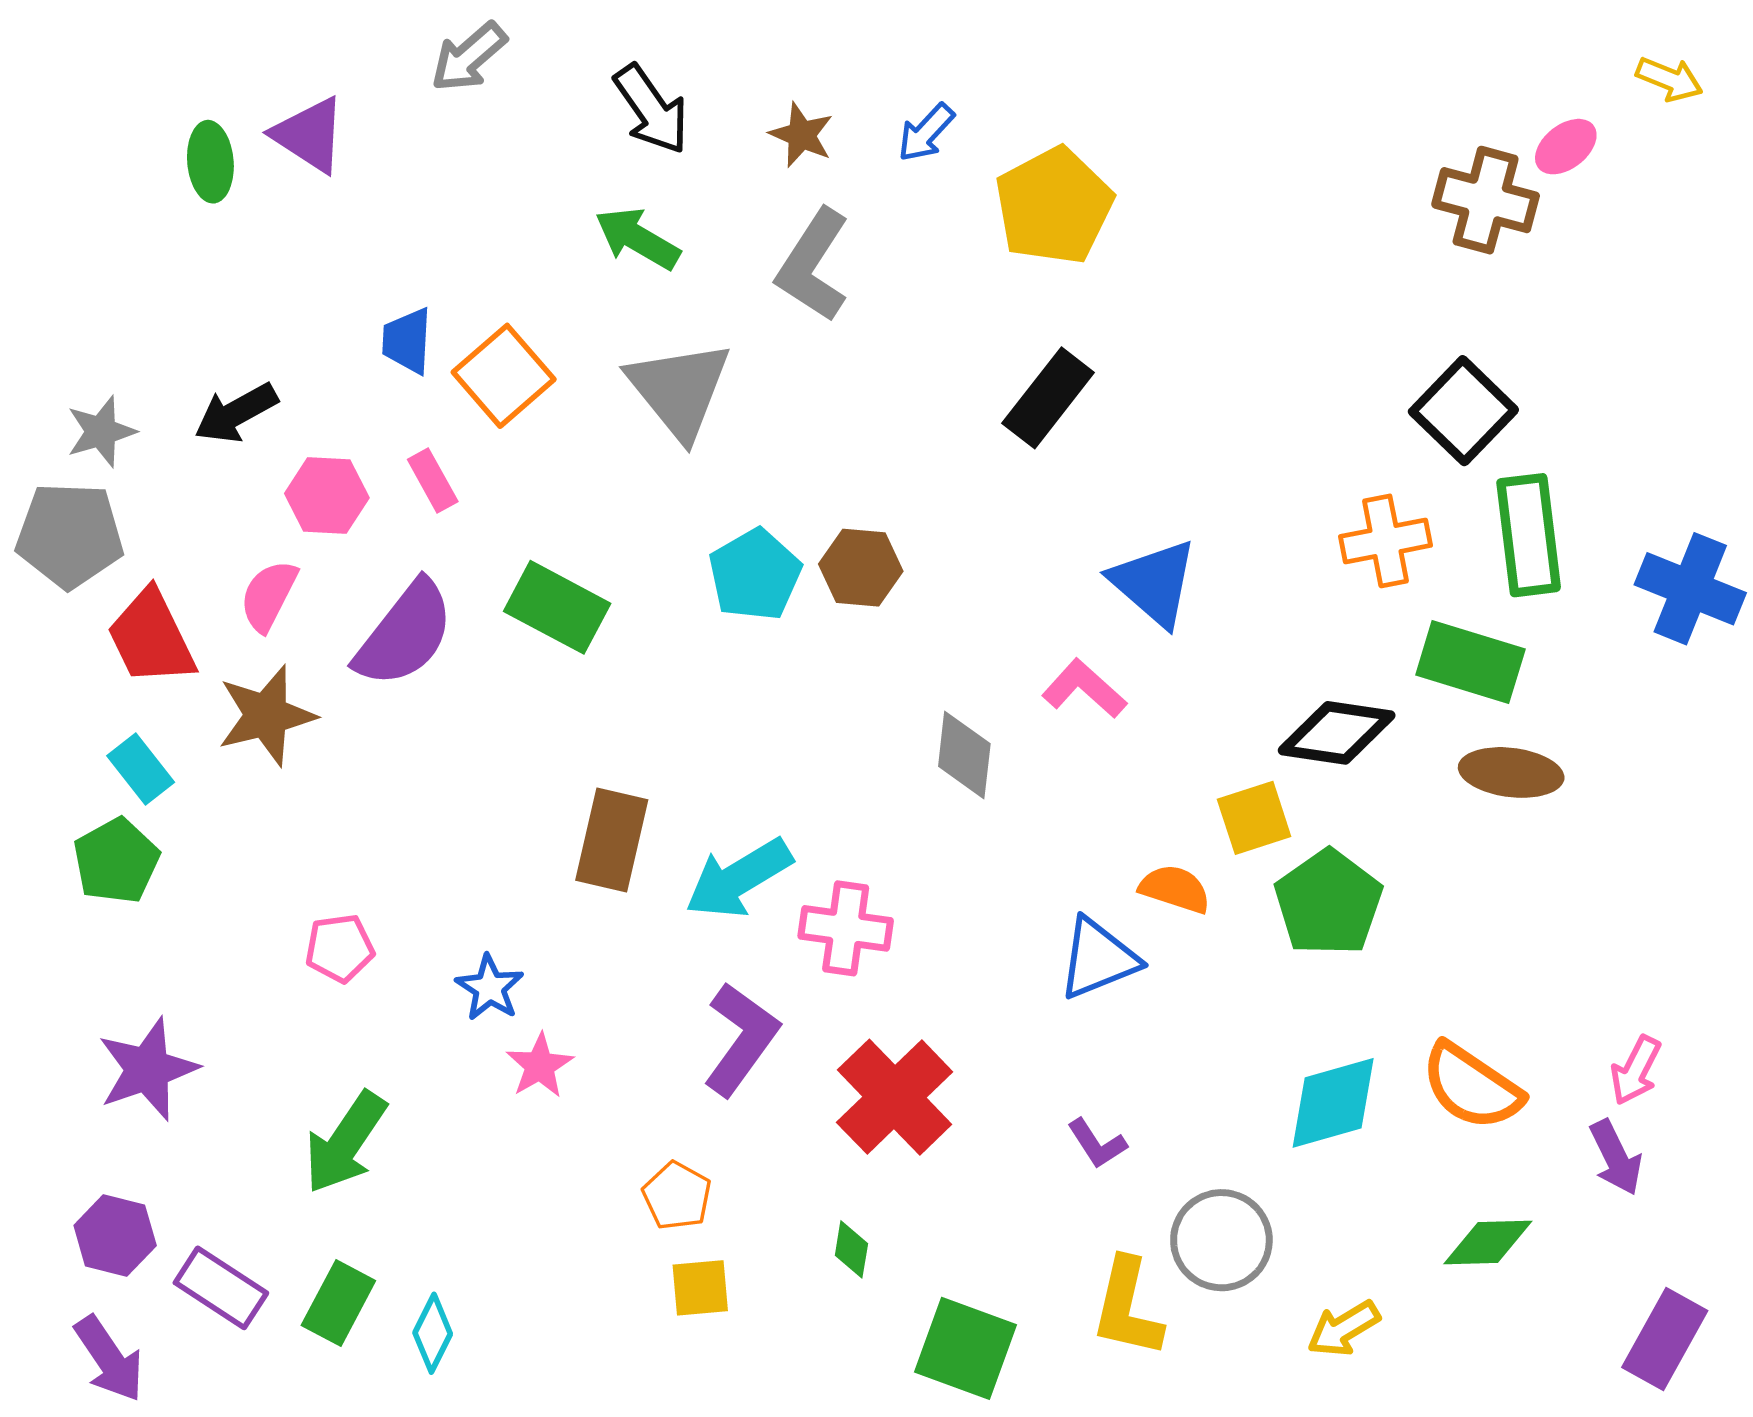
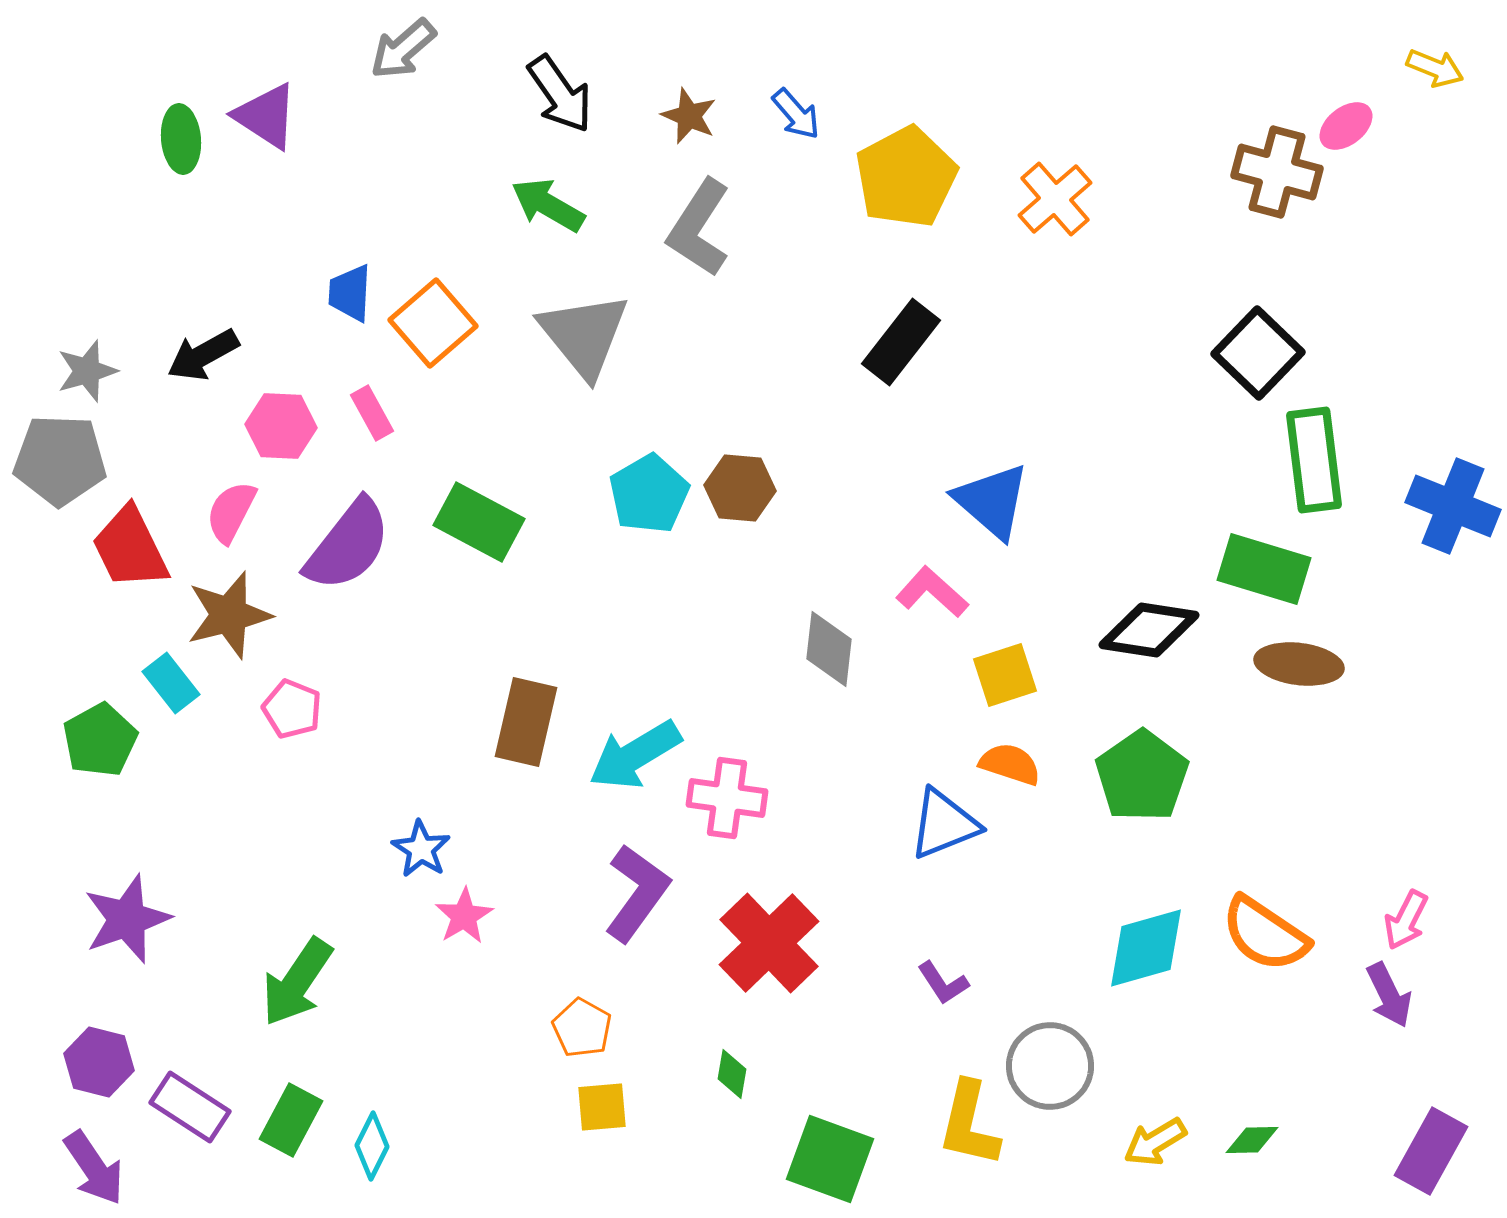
blue arrow: (926, 133) -> (796, 114), turned -84
orange cross: (1385, 541) -> (1055, 199), moved, turned -30
cyan rectangle: (141, 769) -> (171, 683), moved
yellow square: (1254, 818) -> (1005, 675), moved
pink pentagon: (340, 948) -> (292, 709), moved, turned 30
green diamond: (1488, 1243) -> (1252, 1140), moved, size x0.7

